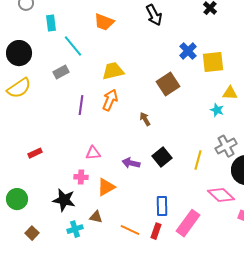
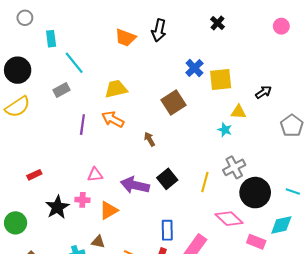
black arrow: (154, 15) -> (159, 30), turned 40
orange trapezoid: (104, 22) -> (125, 38), moved
orange arrow: (110, 100) -> (113, 119), turned -85
purple arrow: (131, 163) -> (135, 185), size x1.5
black star: (64, 200) -> (57, 207), moved, turned 30

